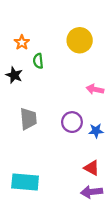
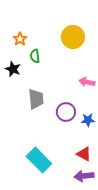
gray trapezoid: (28, 119) -> (36, 99), moved
cyan rectangle: (25, 182) -> (39, 160), moved, turned 40

